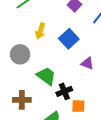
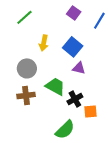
purple triangle: (87, 63) -> (79, 68), moved
brown cross: (22, 100) -> (26, 95), moved

